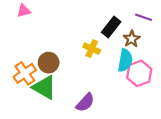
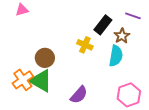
orange cross: (25, 73) -> (23, 80), moved
pink hexagon: (139, 73) -> (129, 95), moved

